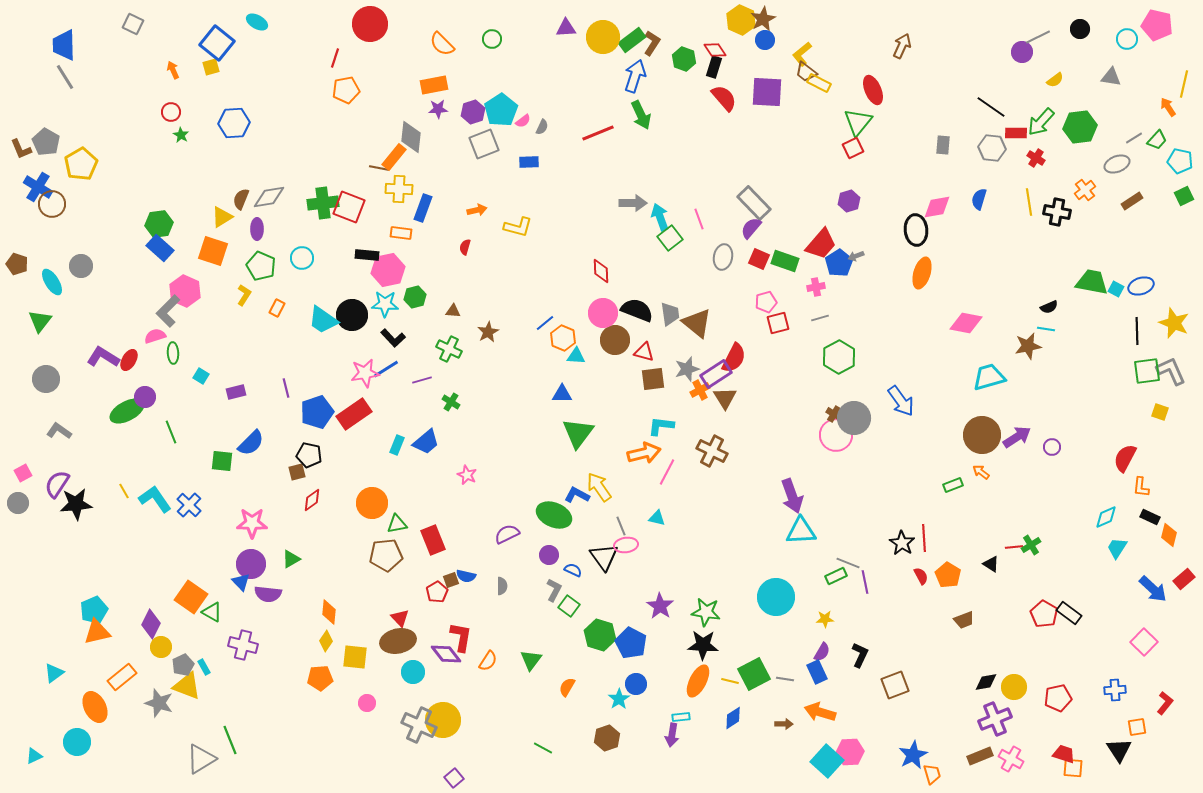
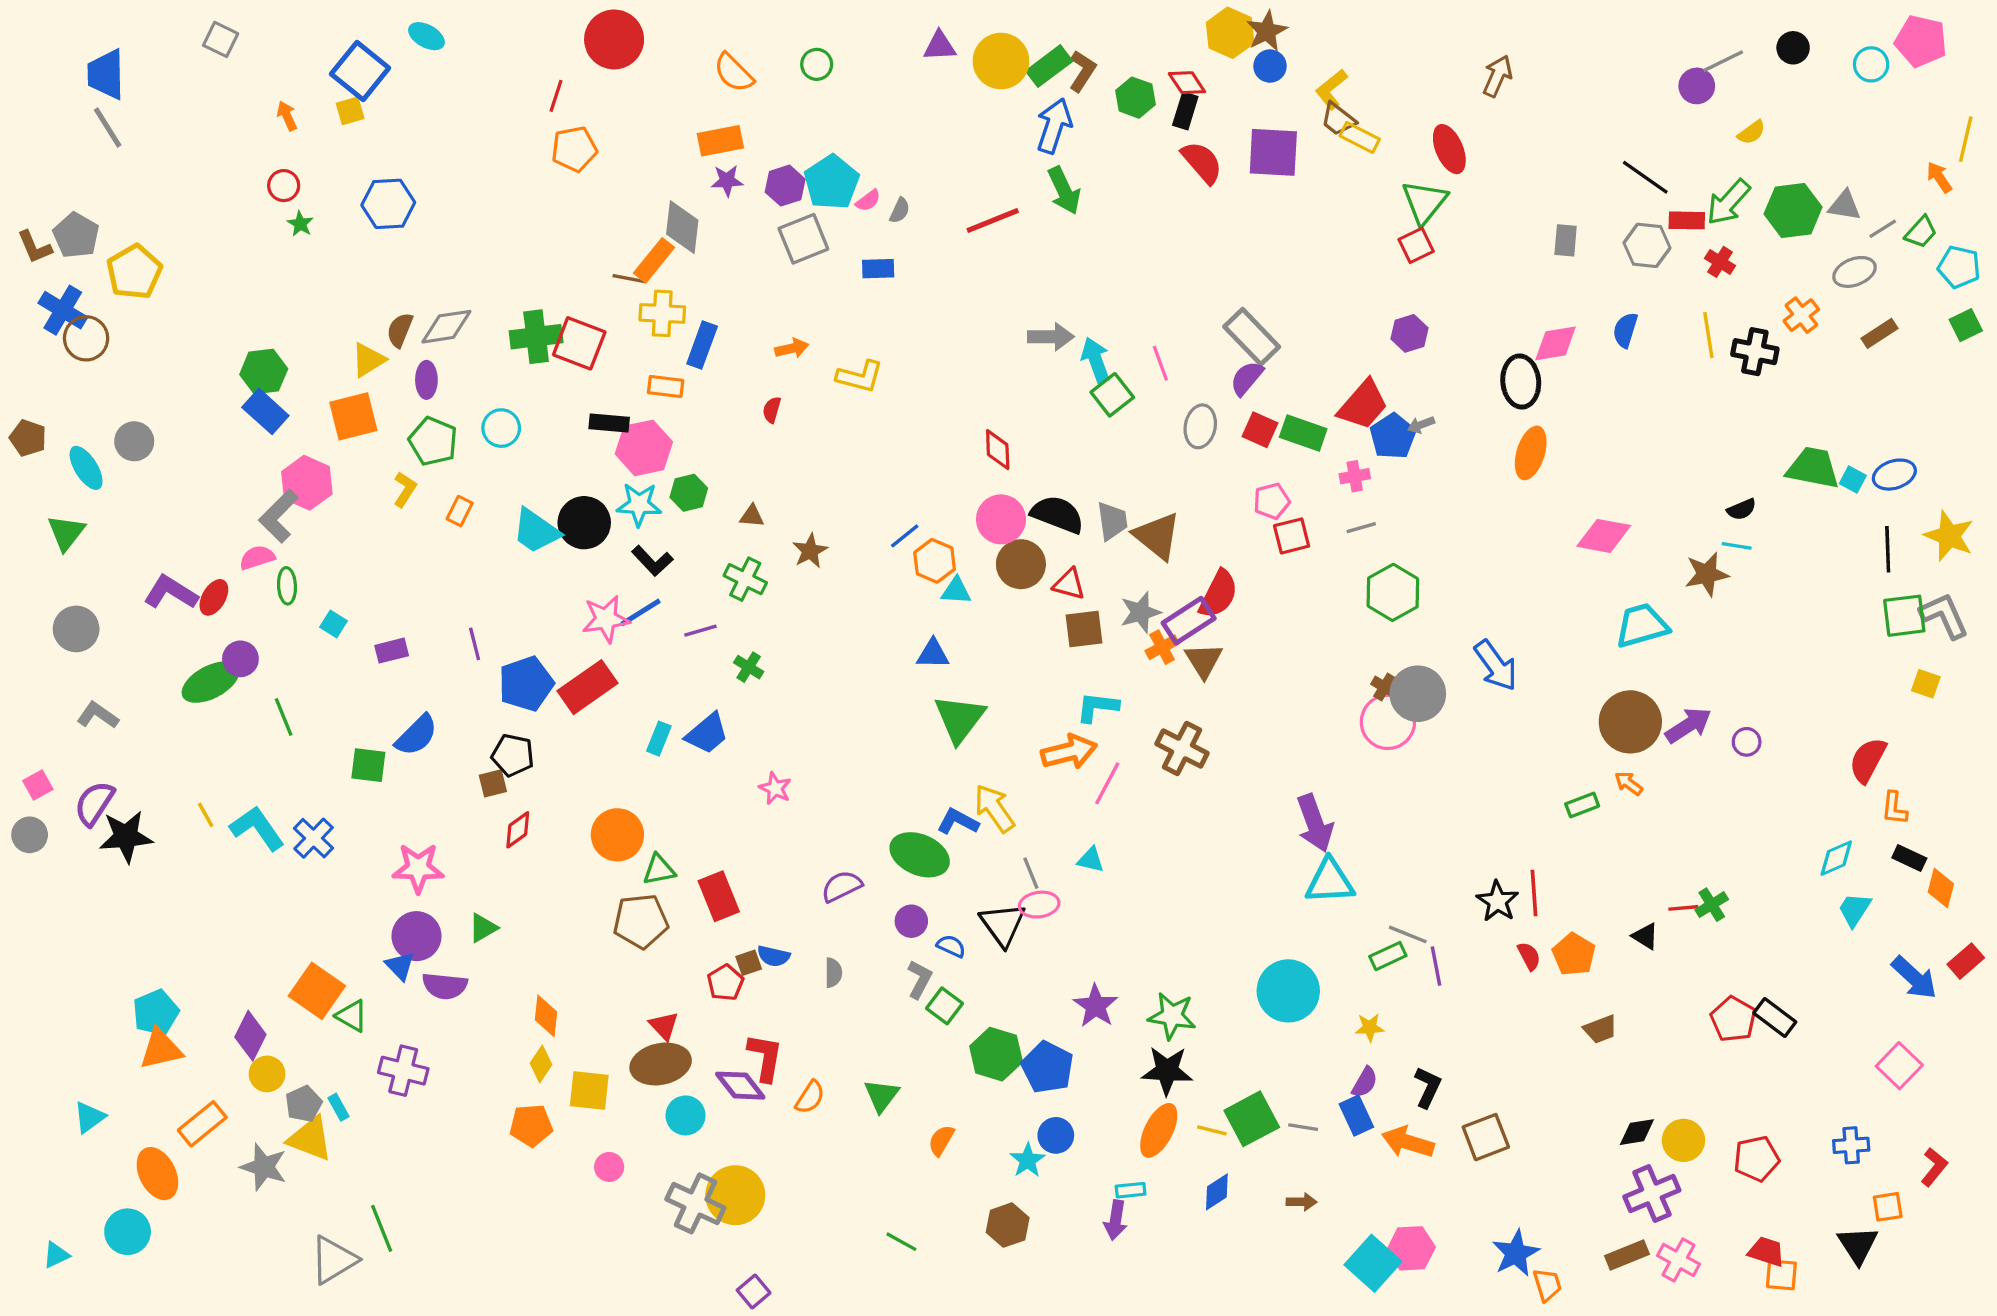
gray triangle: (1111, 77) -> (1845, 206), moved
orange square: (213, 251) -> (353, 416), turned -32
orange arrow: (820, 712) -> (1408, 1142), moved

